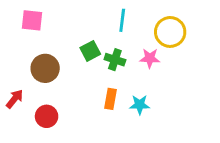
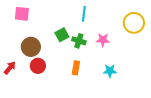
yellow circle: (170, 32) -> (134, 23), moved
cyan star: (140, 105) -> (110, 71), moved
red circle: (47, 116) -> (38, 66), moved

